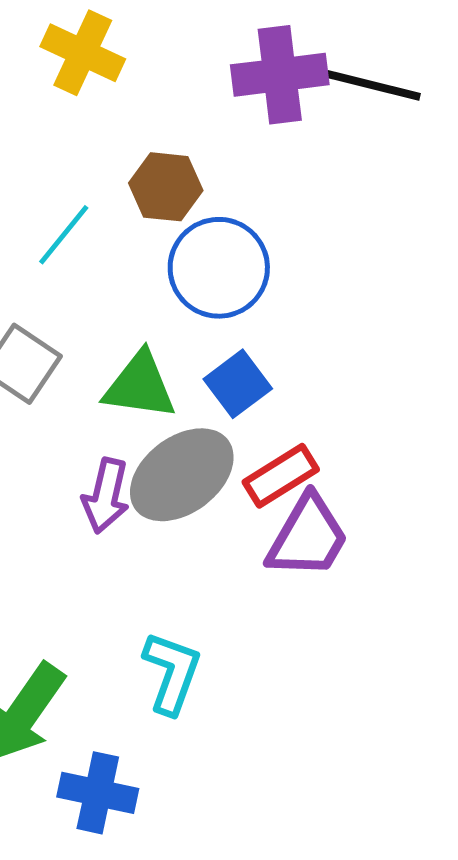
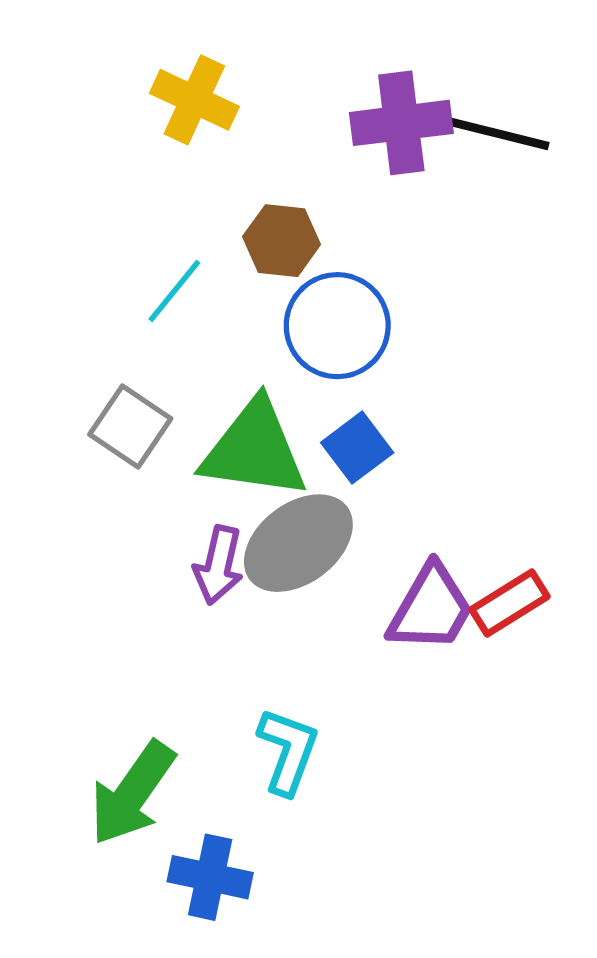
green triangle: (140, 386) -> (254, 450), size x1.4
red rectangle: (281, 476) -> (509, 603), moved

